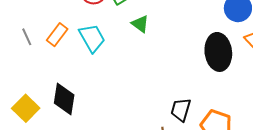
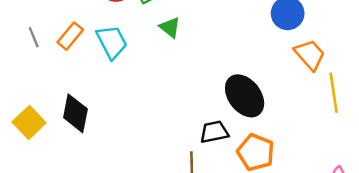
black ellipse: (218, 52) -> (245, 96), moved, turned -33
black trapezoid: (181, 110) -> (214, 132), turned 60

